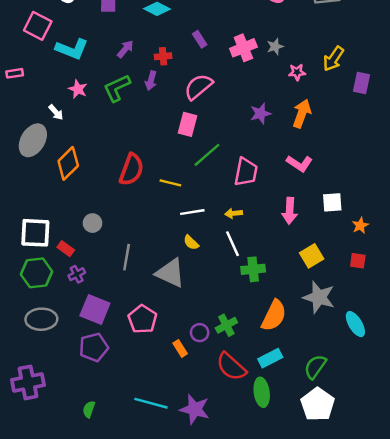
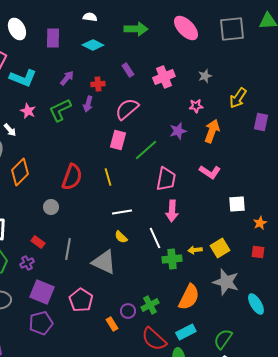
gray star: (275, 47) -> (205, 76), moved
yellow arrow: (333, 59) -> (238, 98), moved
pink star: (297, 72) -> (196, 106), moved
purple rectangle: (361, 83) -> (261, 122), moved
green line: (207, 155) -> (146, 150), moved
yellow line: (170, 183) -> (108, 177), moved, turned 60
pink arrow: (290, 211) -> (172, 211), moved
yellow arrow: (234, 213) -> (195, 250), moved
gray circle: (92, 223) -> (51, 207), moved
red rectangle: (66, 249) -> (38, 242), moved

